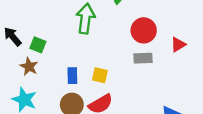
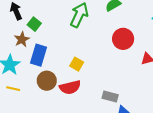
gray rectangle: (143, 58) -> (110, 97), moved
blue rectangle: (72, 76) -> (39, 55), moved, size x1.5

